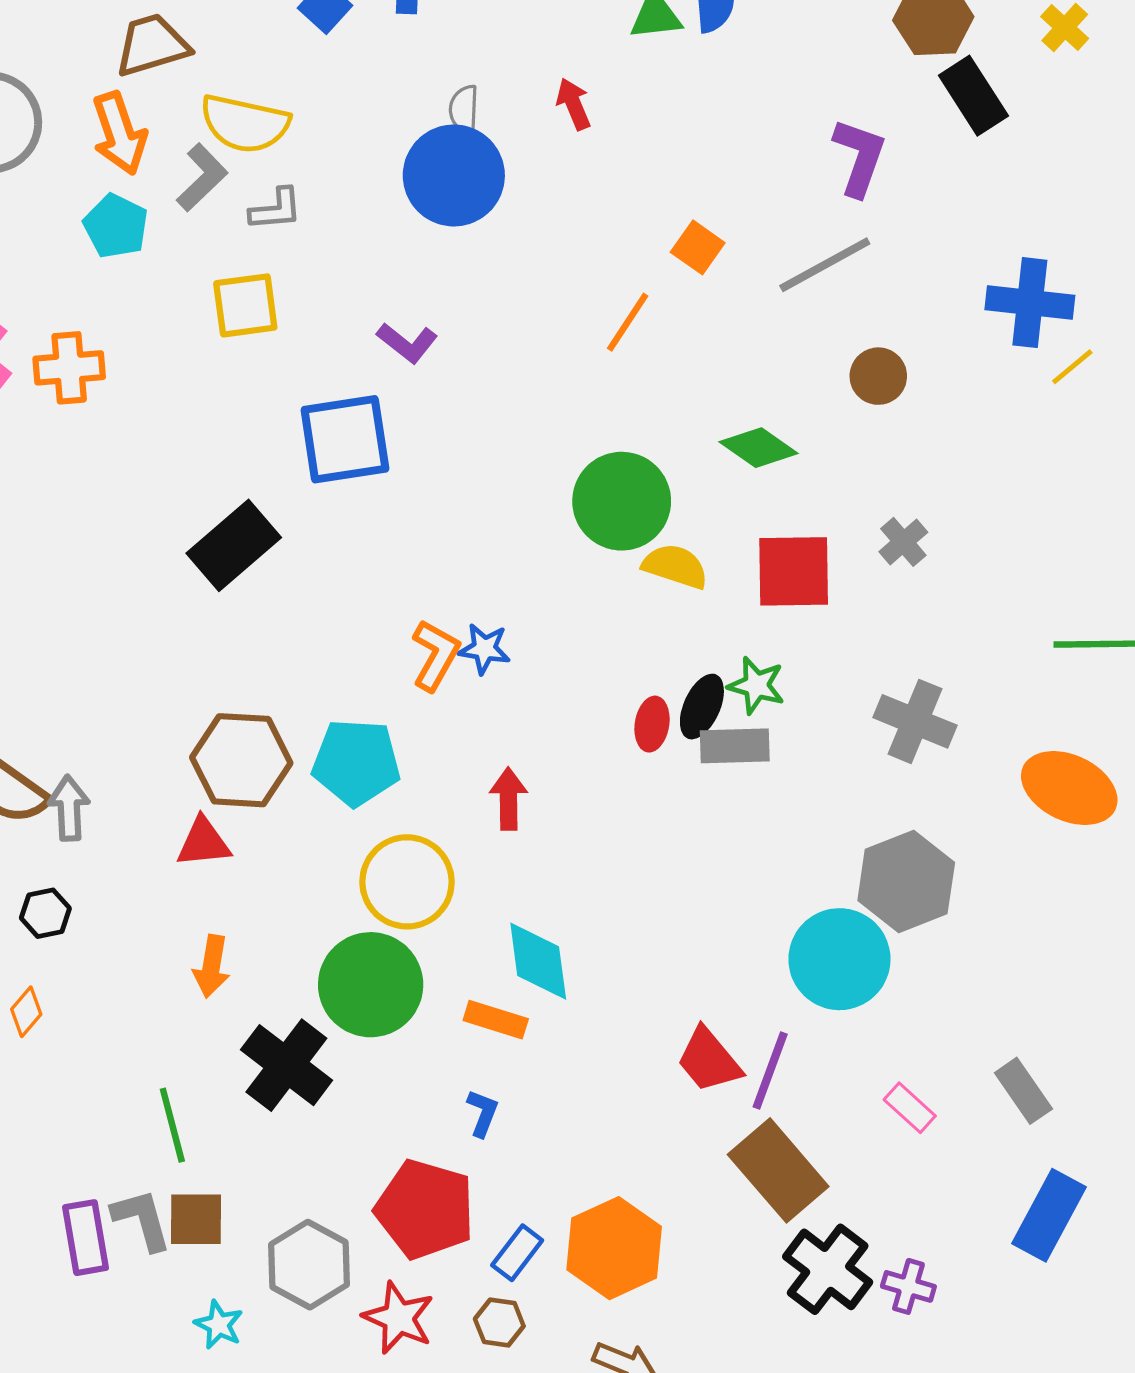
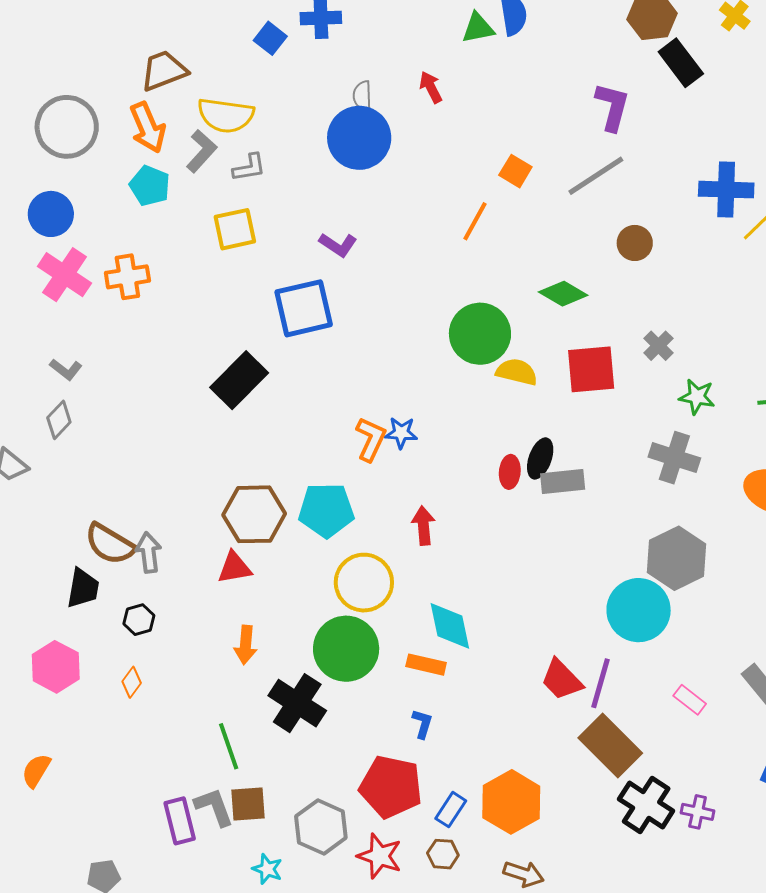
green star: (756, 685) -> (697, 397), moved

